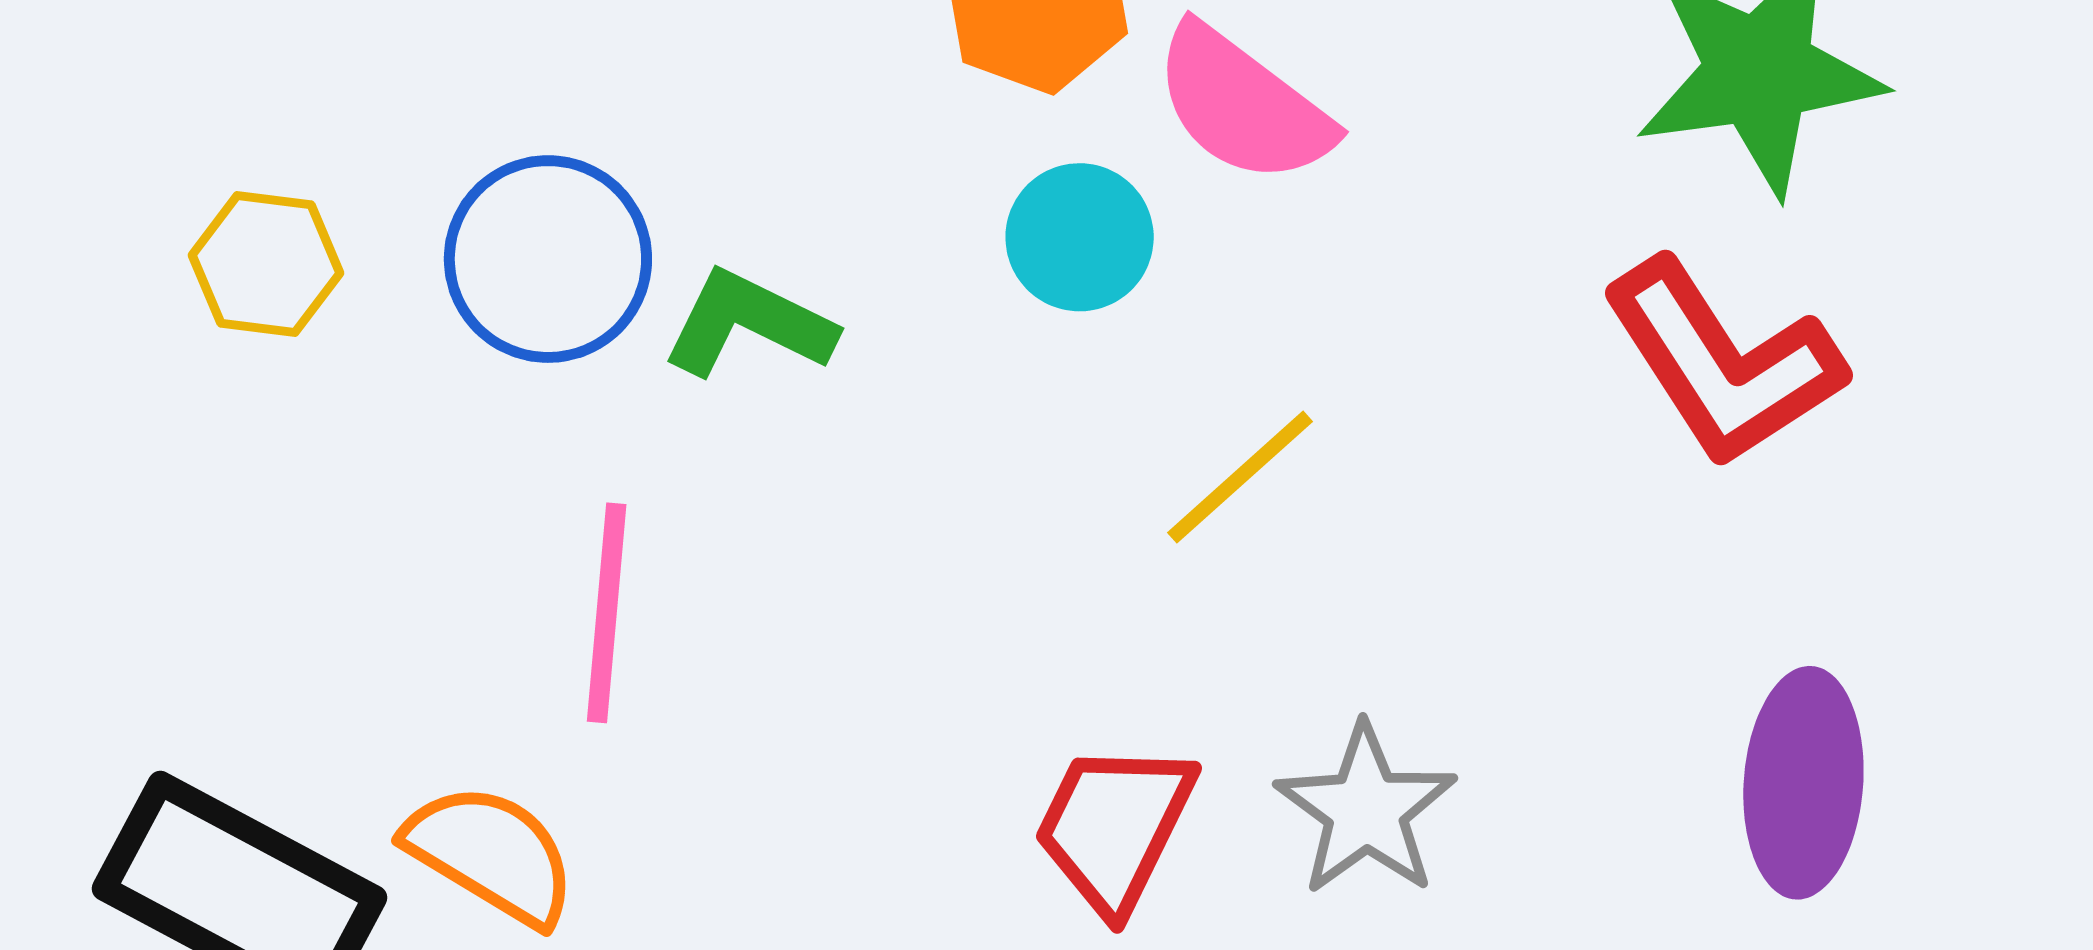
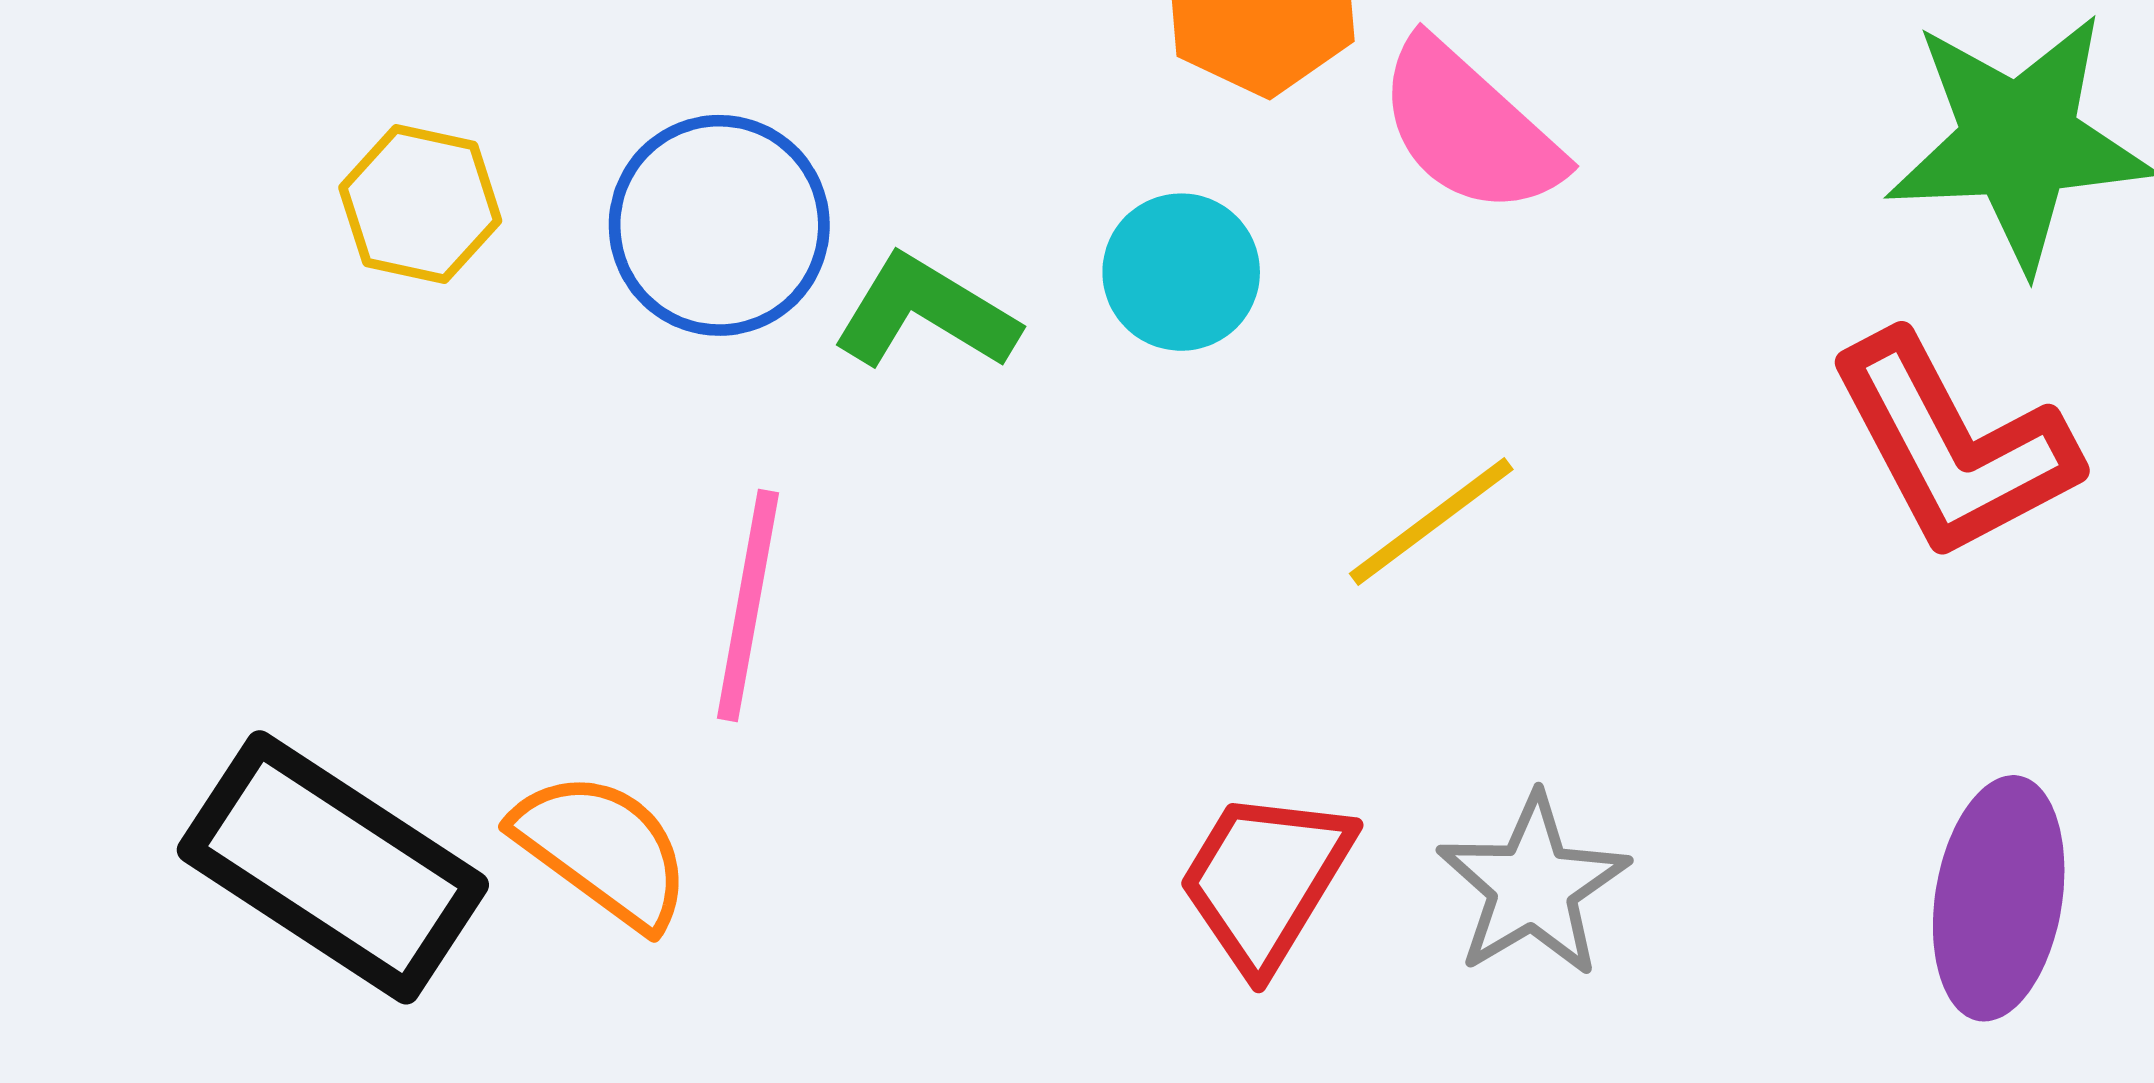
cyan circle: (1080, 237) -> (1181, 272), moved

